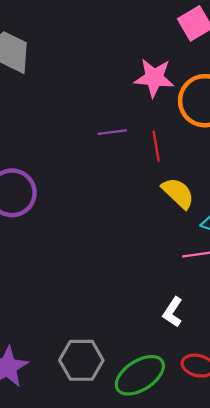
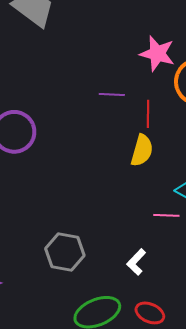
yellow semicircle: (178, 193) -> (142, 150), moved, turned 52
gray hexagon: (81, 360) -> (65, 252), moved

